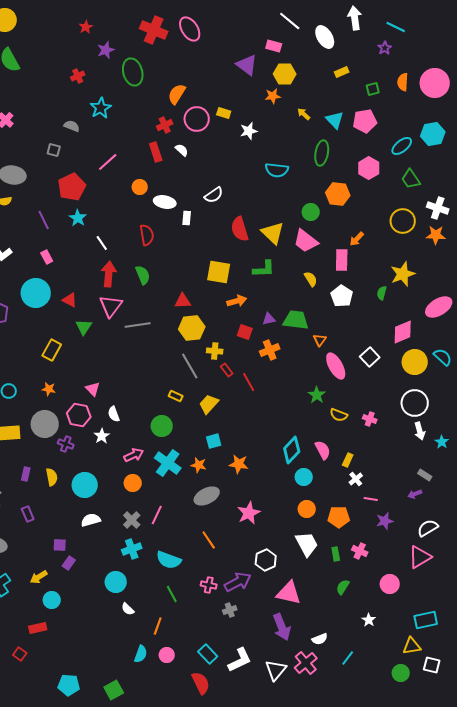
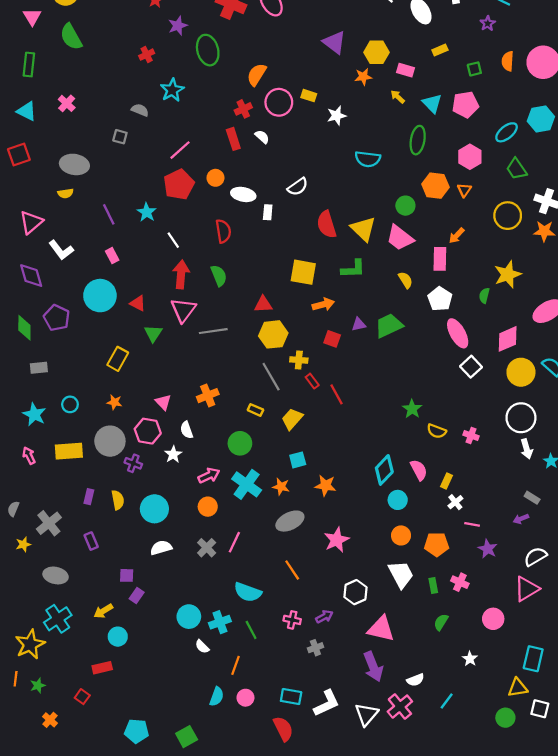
pink rectangle: (274, 46) -> (405, 70), moved
red pentagon: (72, 187) -> (179, 184), moved
green trapezoid: (296, 320) -> (389, 326), turned -32
orange triangle: (320, 340) -> (464, 190), moved
orange cross: (270, 350) -> (208, 396), moved
pink ellipse: (336, 366) -> (458, 333), moved
purple star: (385, 521) -> (488, 549), turned -30
cyan cross: (132, 549) -> (220, 622), moved
purple arrow: (238, 582) -> (324, 617), size x0.6
cyan rectangle: (426, 620) -> (533, 659), turned -65
cyan rectangle: (208, 654) -> (291, 697), turned -36

